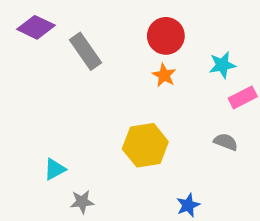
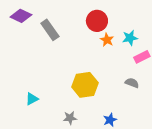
orange star: (164, 75) -> (107, 40), moved
gray star: (82, 202) -> (70, 118), moved

